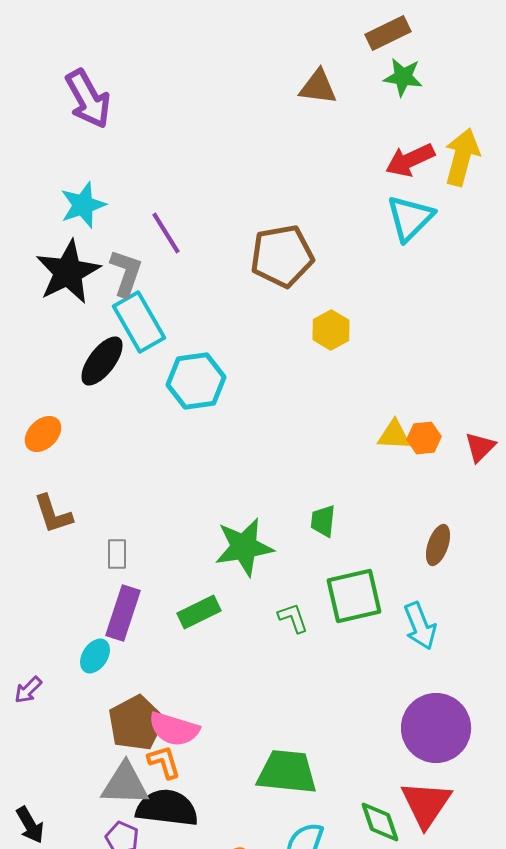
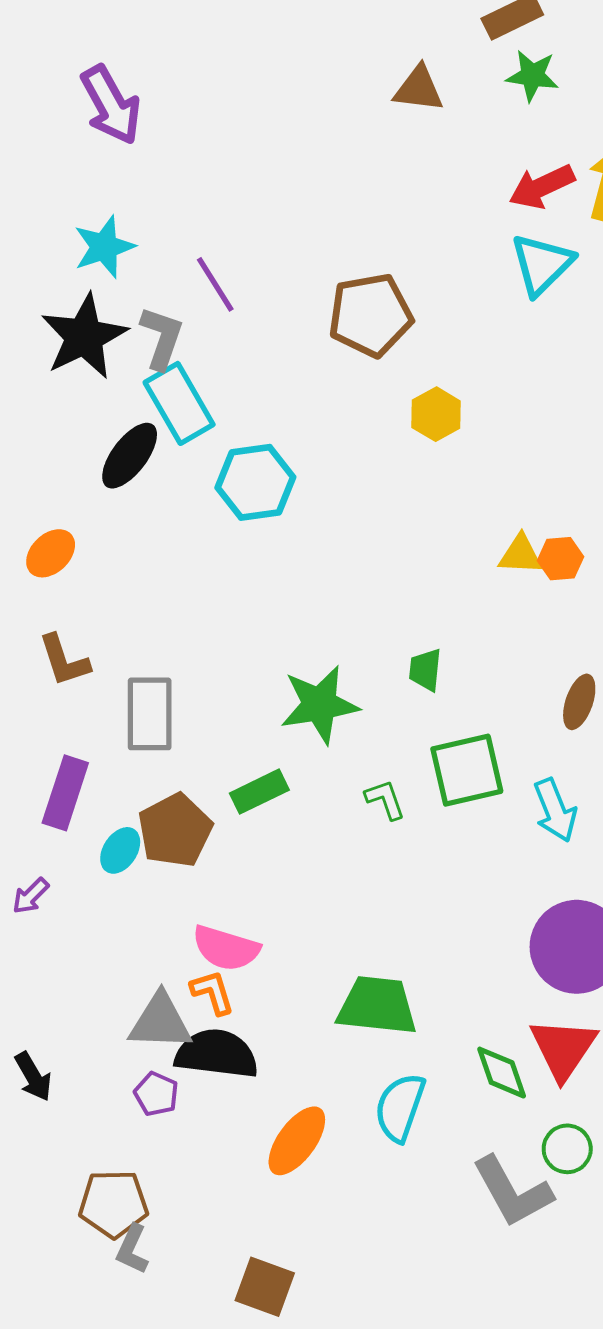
gray rectangle: (117, 554) -> (150, 714), size x1.8
purple rectangle: (123, 613) -> (65, 793), moved
brown pentagon: (136, 723) -> (175, 830), moved

